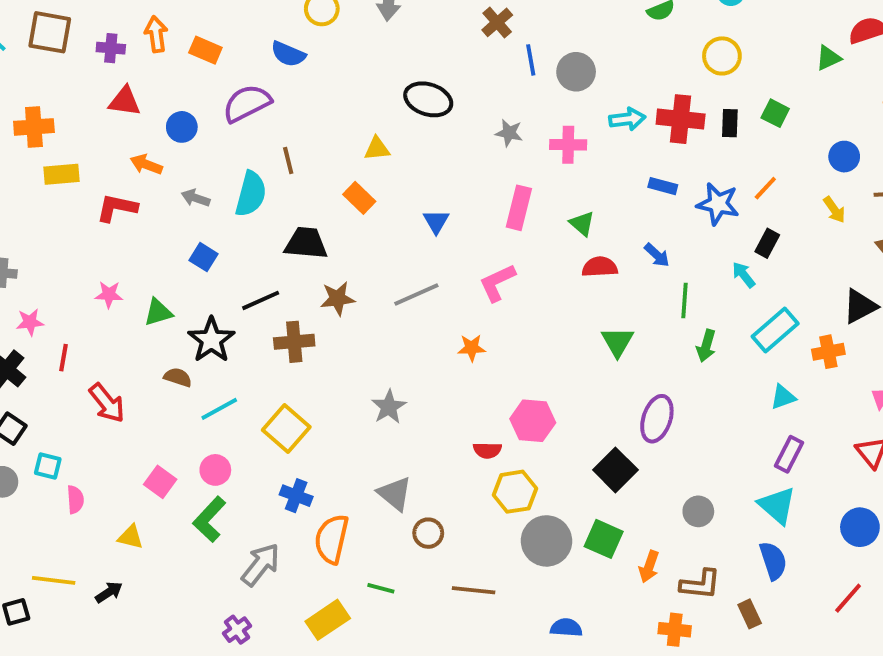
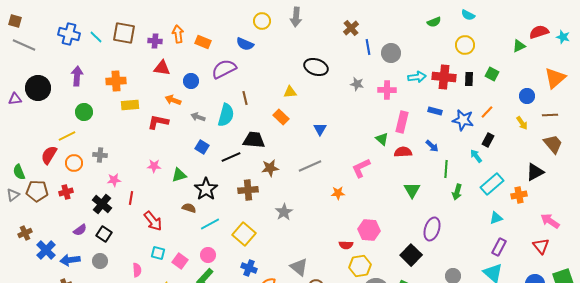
pink rectangle: (519, 208) -> (402, 122), moved
green triangle: (582, 224) -> (382, 139), moved
pink L-shape: (497, 283) -> (361, 168), moved
black line: (261, 300) -> (231, 157), moved
gray star: (389, 407) -> (284, 212), moved
cyan square: (48, 466) -> (158, 253), moved

